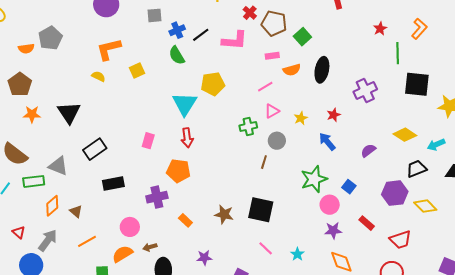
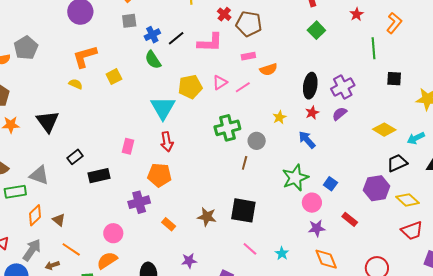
red star: (380, 29) -> (357, 14), moved
green square: (302, 37) -> (316, 30), moved
black ellipse: (322, 70) -> (310, 86), moved
black square: (417, 84) -> (394, 79), size x0.6
pink triangle: (272, 111) -> (220, 82), moved
green cross: (248, 127) -> (227, 128), size x1.4
black rectangle: (95, 149) -> (75, 157), size x0.7
purple semicircle: (368, 150) -> (340, 114), moved
black rectangle: (113, 183) -> (99, 176), moved
red trapezoid: (400, 240) -> (412, 231), moved
orange line: (87, 241) -> (71, 249), turned 66
brown arrow: (150, 247) -> (52, 265), moved

